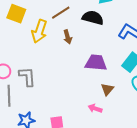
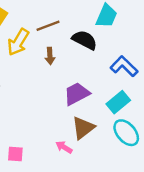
purple trapezoid: (96, 63) -> (77, 94), turned -45
brown triangle: (107, 89) -> (83, 128), size x1.5

